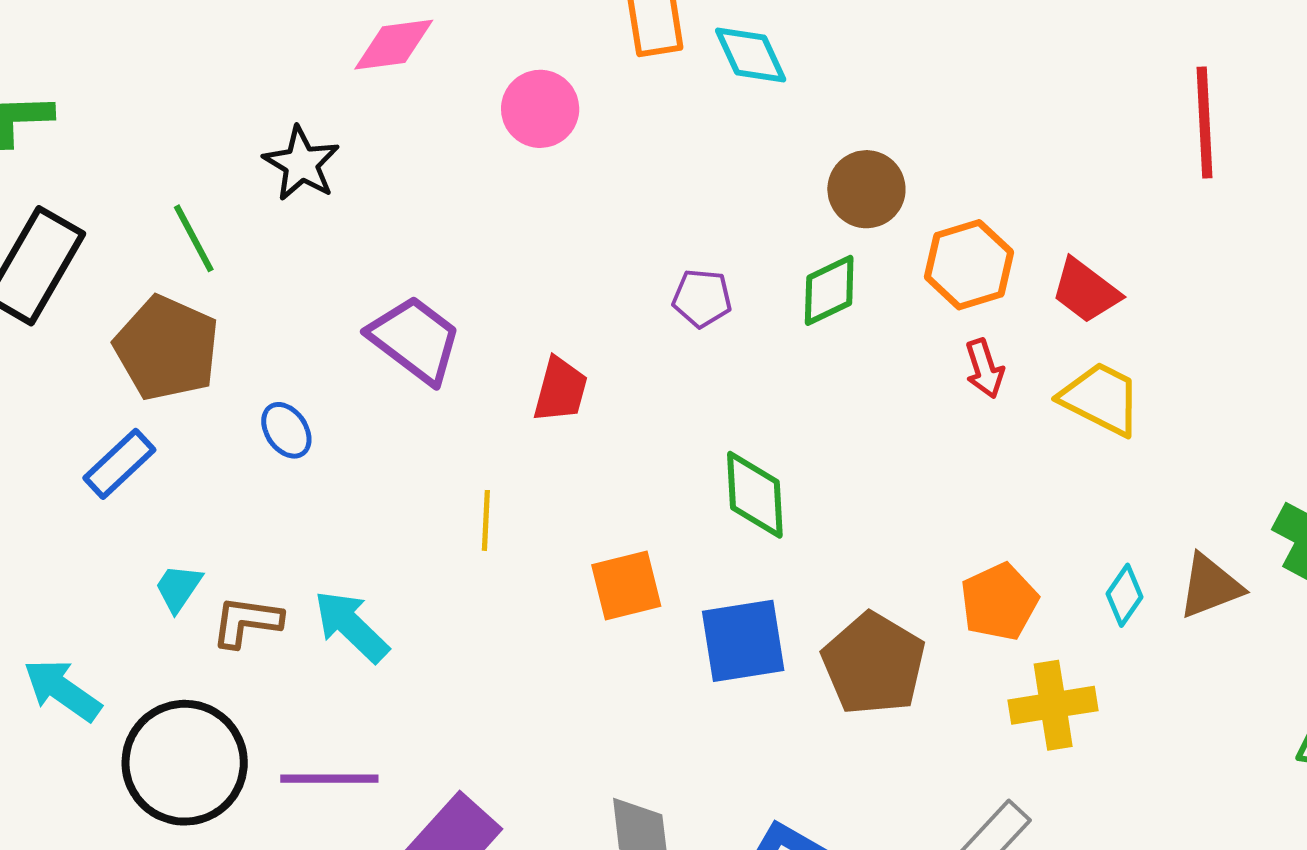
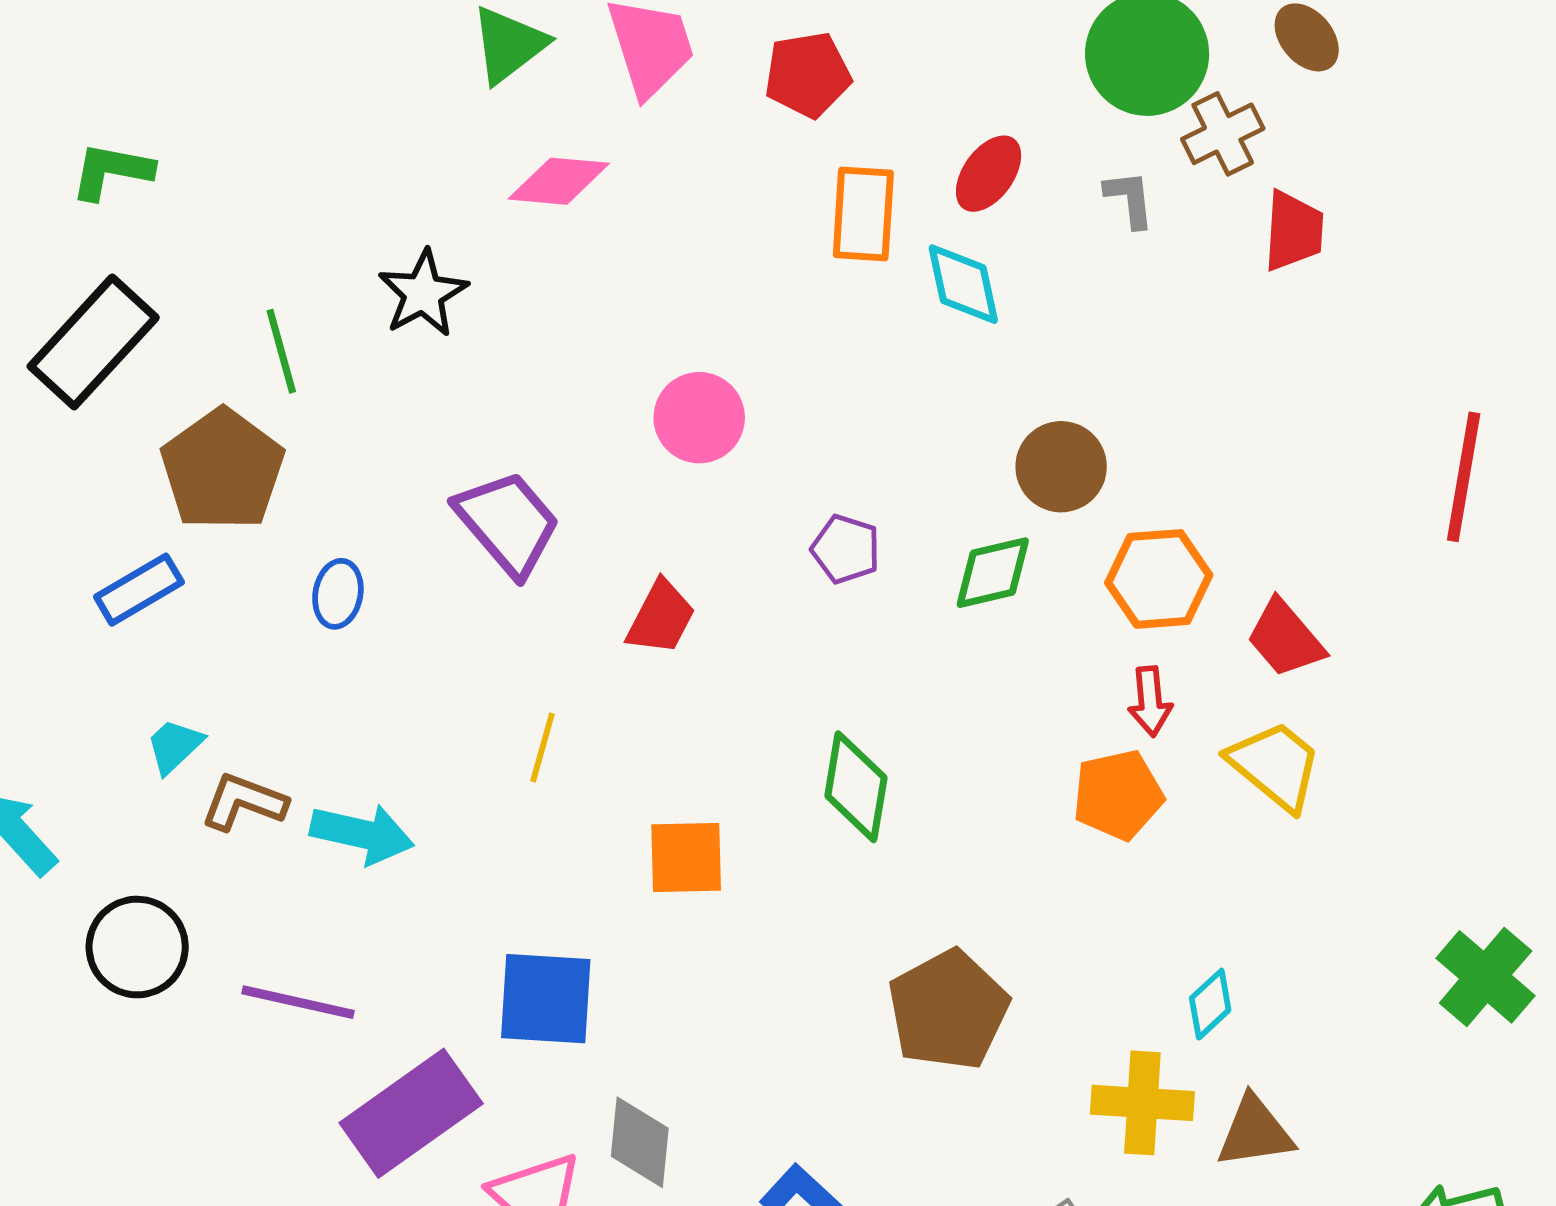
pink circle: (540, 109) -> (699, 418), moved
blue ellipse: (286, 430) -> (338, 594), turned 32
brown triangle: (1210, 586) -> (1255, 1132), moved
cyan diamond: (1124, 595) -> (1210, 1004), moved
orange pentagon: (999, 602) -> (1118, 795), moved
cyan arrow: (351, 626) -> (362, 834), turned 136
blue square: (743, 641) -> (546, 999), moved
black circle: (185, 763) -> (137, 947), size x0.7

